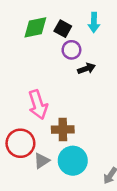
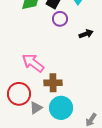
black arrow: (86, 69) -> (86, 34), moved
pink arrow: (38, 105) -> (33, 63), turned 145

